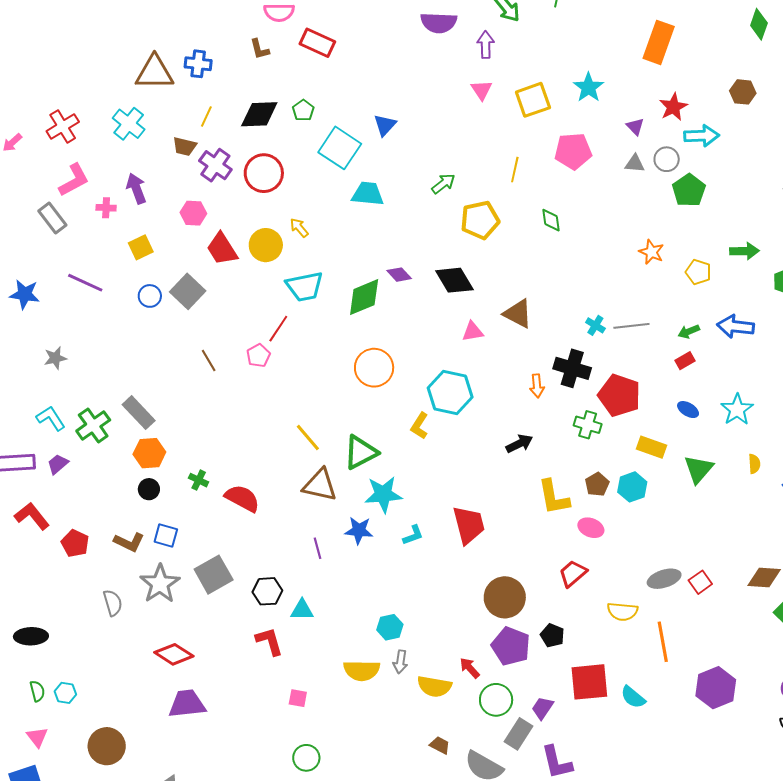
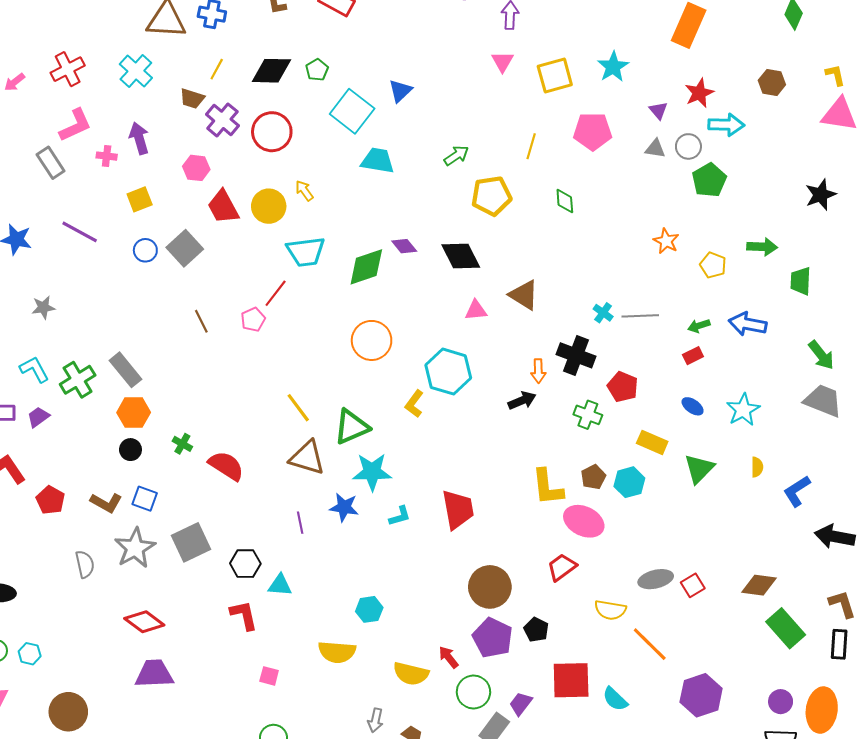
red pentagon: (619, 395) -> (623, 387), size x0.7
black arrow: (519, 444) -> (522, 401), moved
pink ellipse: (591, 528) -> (584, 521), size x1.5
orange line: (663, 642) -> (650, 644), turned -39
gray arrow: (400, 662) -> (375, 720), moved

